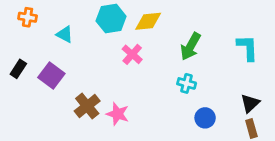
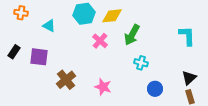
green arrow: (190, 46) -> (132, 35), moved
purple square: (51, 76) -> (39, 57), turned -30
pink star: (118, 114) -> (103, 87), moved

